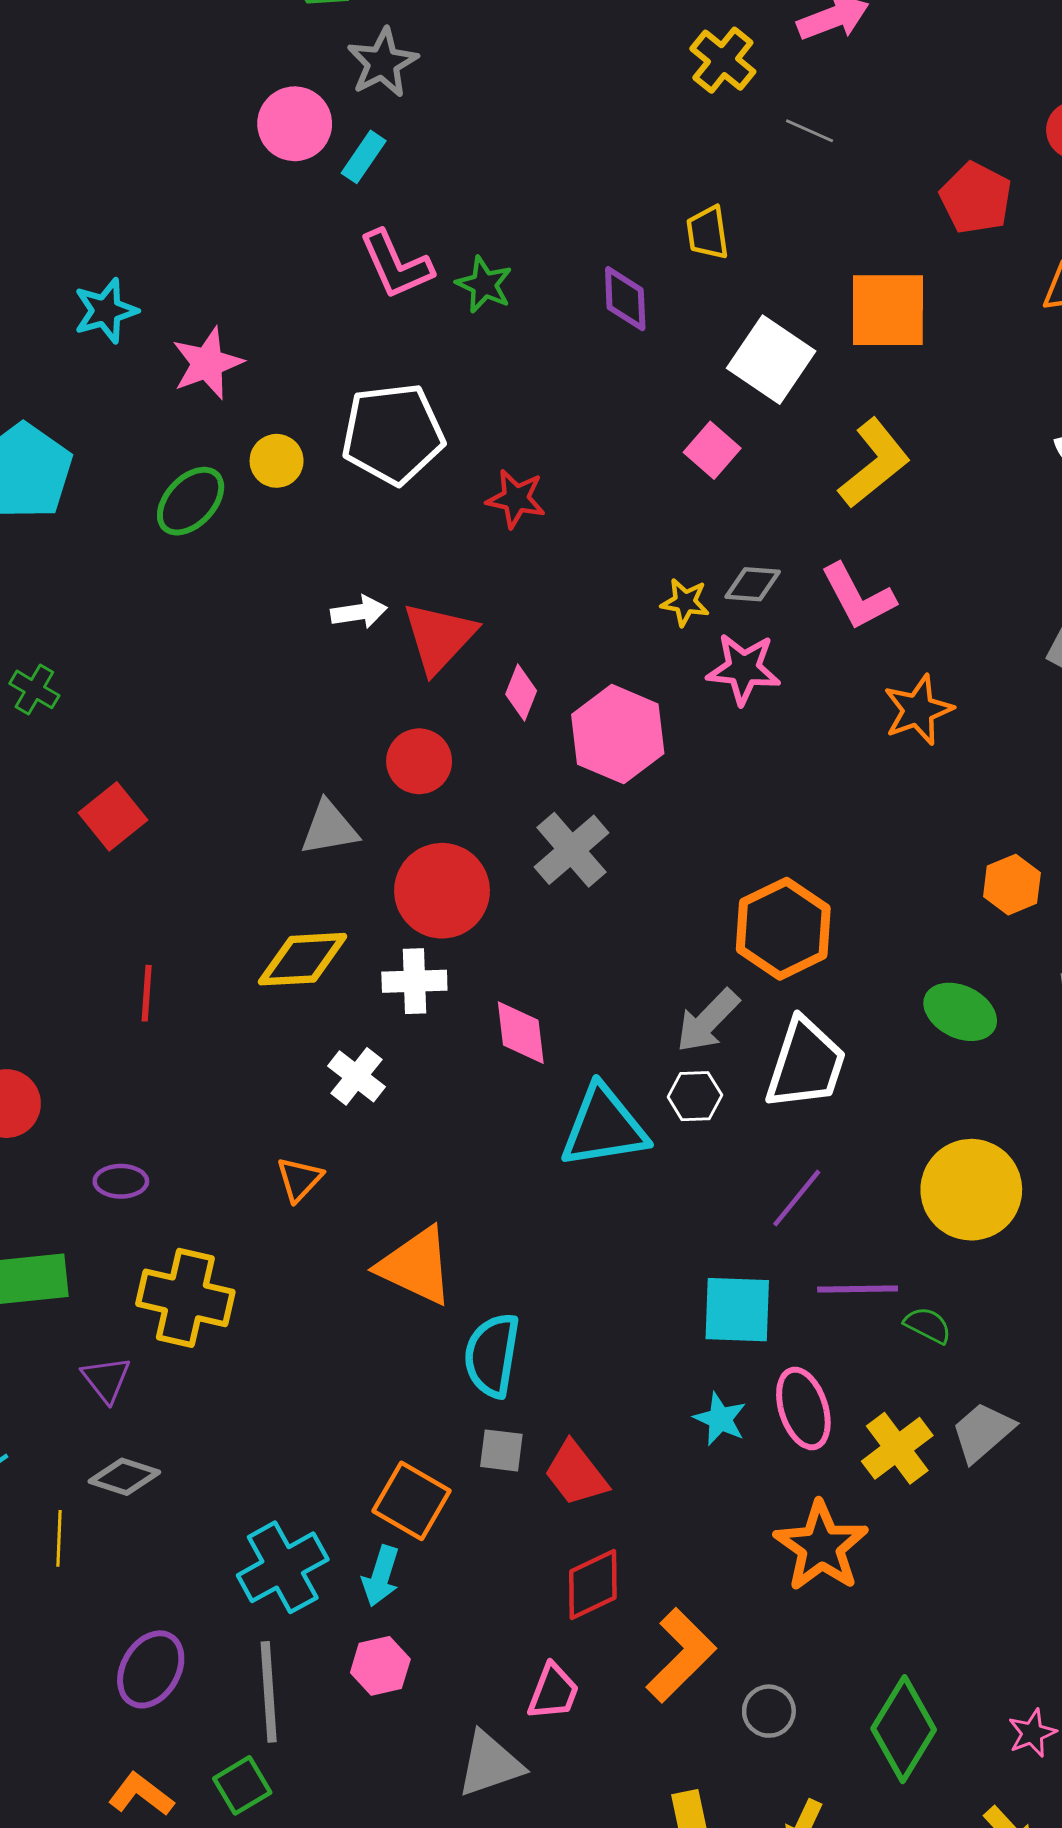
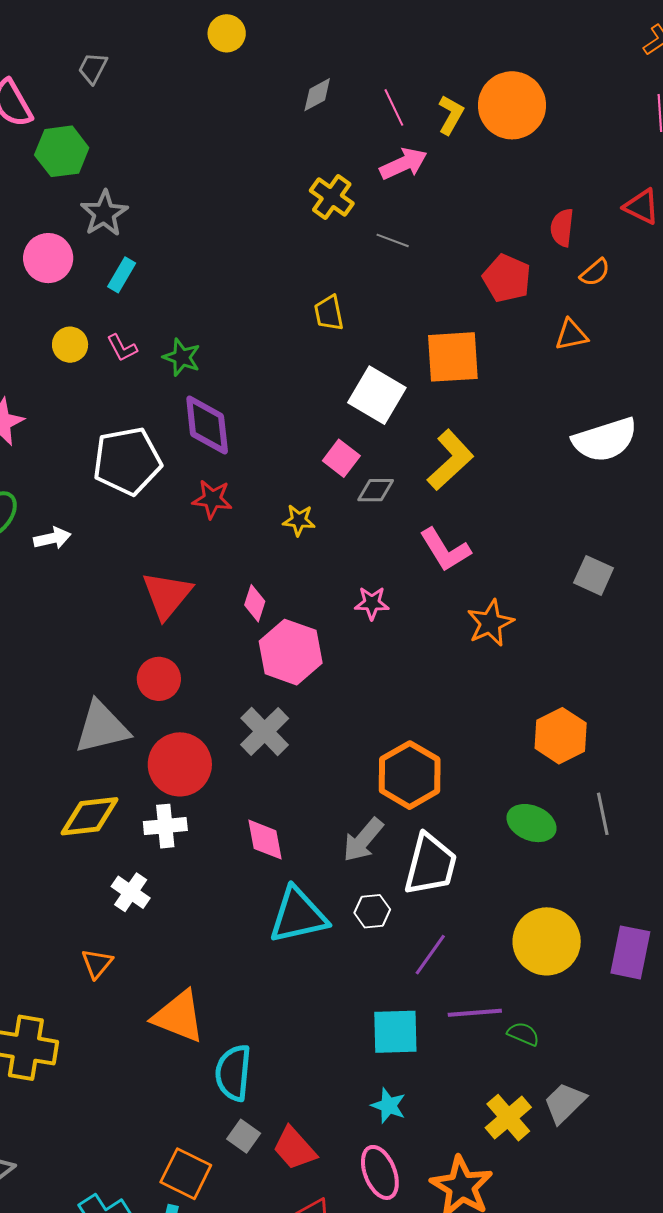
cyan rectangle: (364, 157) -> (122, 275), moved
pink L-shape: (396, 265) -> (122, 348), size x0.6
purple diamond: (625, 299) -> (207, 425), moved, size x1.4
yellow circle: (277, 461) -> (70, 345), moved
gray diamond: (753, 584) -> (376, 490), moved
yellow star: (685, 602) -> (299, 520), moved
white arrow: (359, 612) -> (52, 538), moved
pink star: (744, 669) -> (372, 603), size x0.7
pink diamond: (521, 692) -> (255, 603), moved
gray triangle: (329, 828) -> (102, 728), size x1.4
orange hexagon: (1012, 885) -> (561, 736), size x1.4
pink diamond: (521, 1033) -> (265, 840), moved
white hexagon: (695, 1096) -> (372, 911), moved
pink ellipse: (803, 1408) -> (380, 1172), moved
gray square: (501, 1450) -> (244, 1136), turned 32

